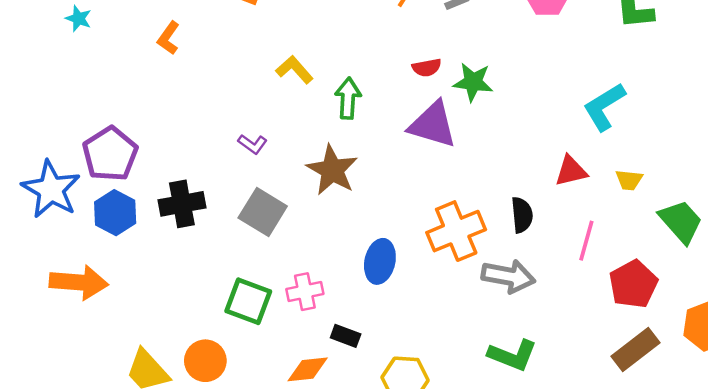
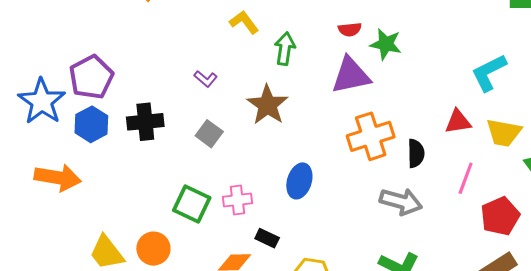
purple triangle: (433, 125) -> (351, 75), turned -33
yellow trapezoid: (629, 180) -> (504, 133), size x1.6
gray square: (263, 212) -> (209, 134), size x0.7
orange cross: (456, 231) -> (371, 136), moved

